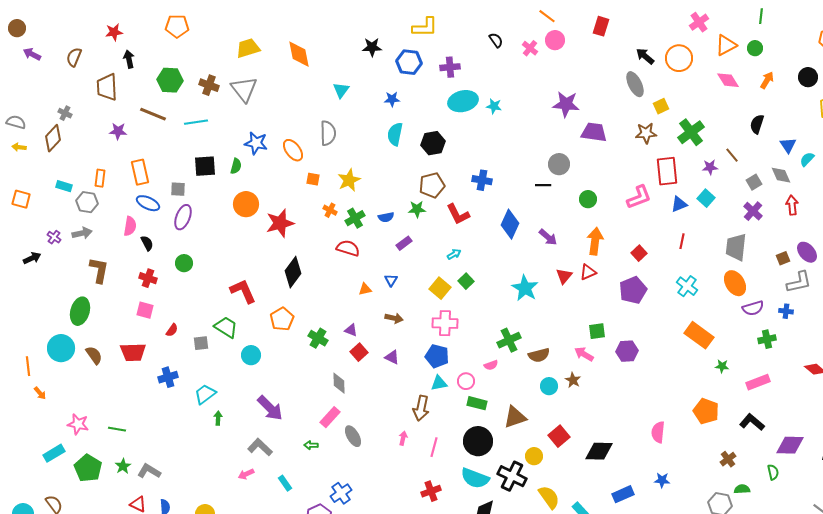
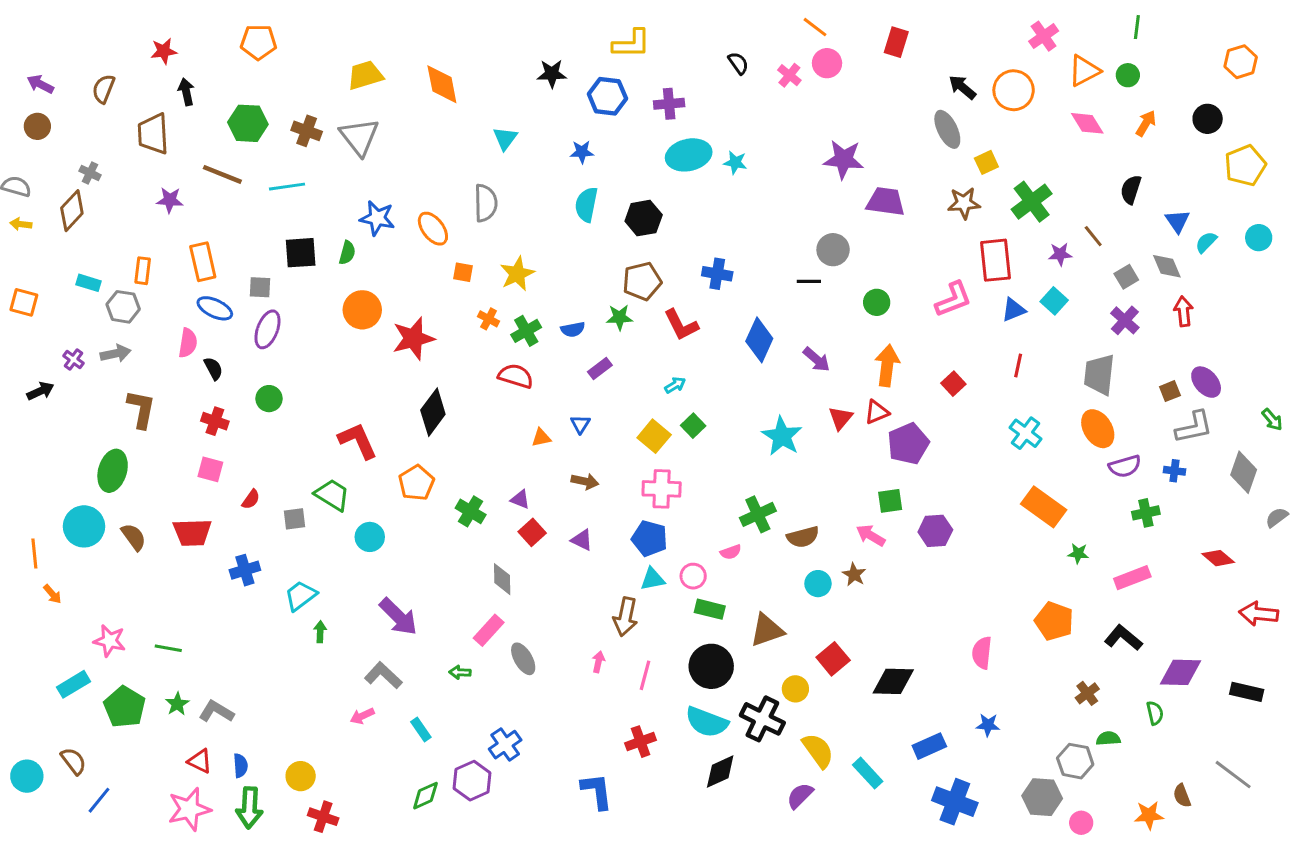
brown circle: (17, 28) -> (37, 126), moved
purple pentagon: (633, 290) -> (908, 444), moved

